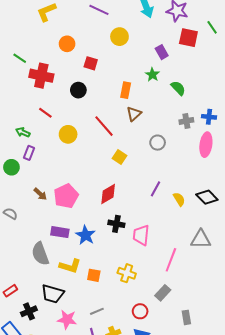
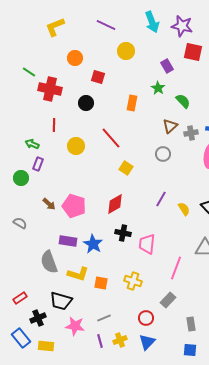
red line: (45, 113) -> (54, 125), turned 56
brown triangle: (134, 114) -> (170, 126), moved
pink pentagon: (66, 196) -> (74, 206), turned -30

